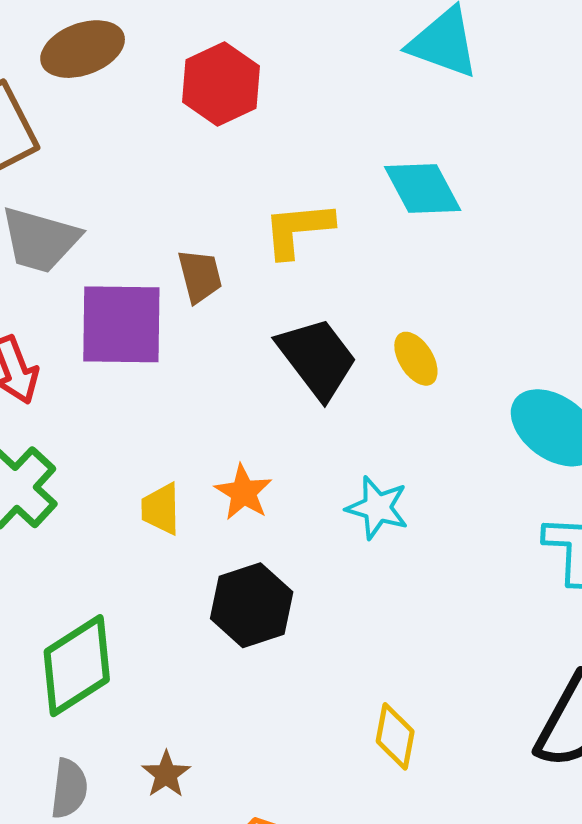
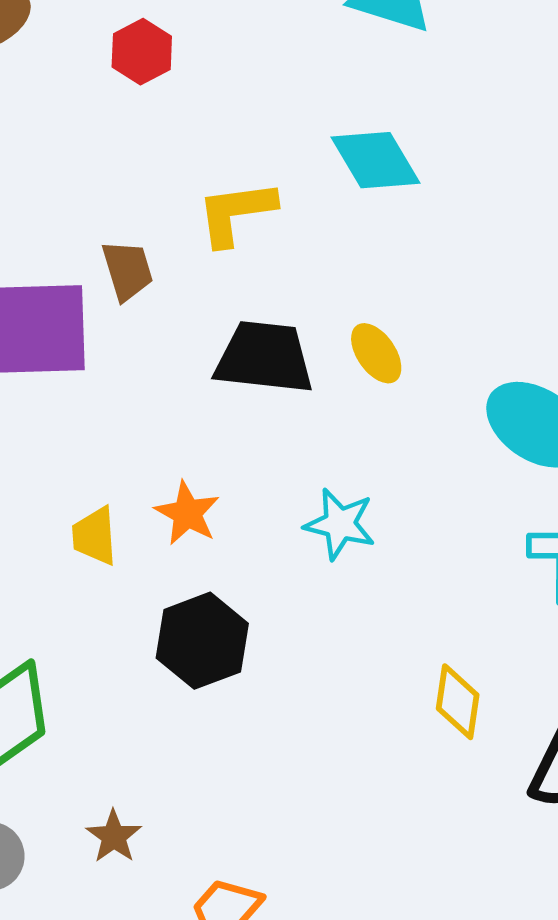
red hexagon: (221, 84) -> (142, 52), size x0.7
black trapezoid: (317, 358) -> (264, 357), turned -44
yellow diamond: (395, 736) -> (458, 702), moved

